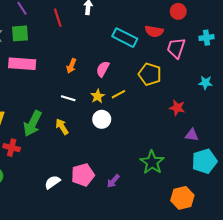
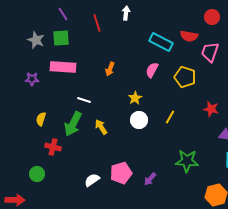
pink semicircle: (103, 69) -> (152, 70), moved
yellow line: (118, 94) -> (170, 117), moved, turned -32
white line: (68, 98) -> (84, 100), moved
green star: (152, 162) -> (187, 161), turned -30

